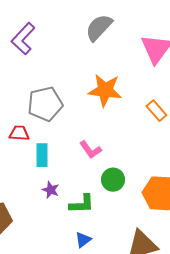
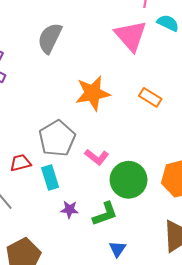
gray semicircle: (99, 27) -> (50, 38), moved
gray pentagon: (45, 104) -> (57, 138), moved
green circle: (113, 180) -> (129, 180), size x1.5

